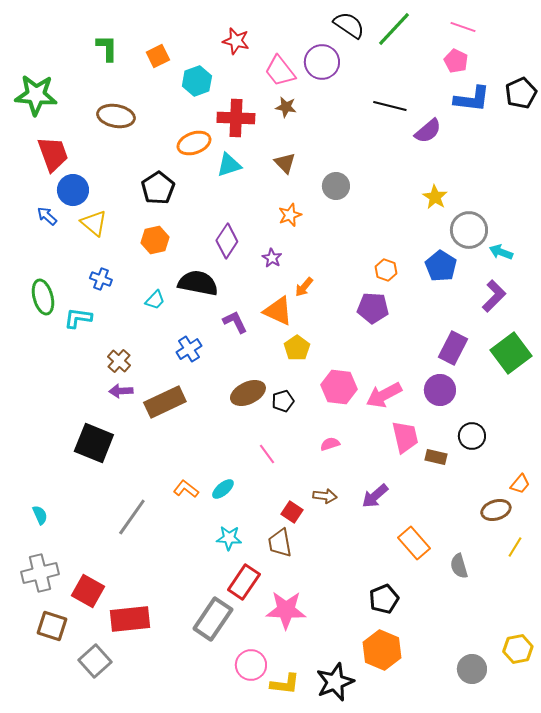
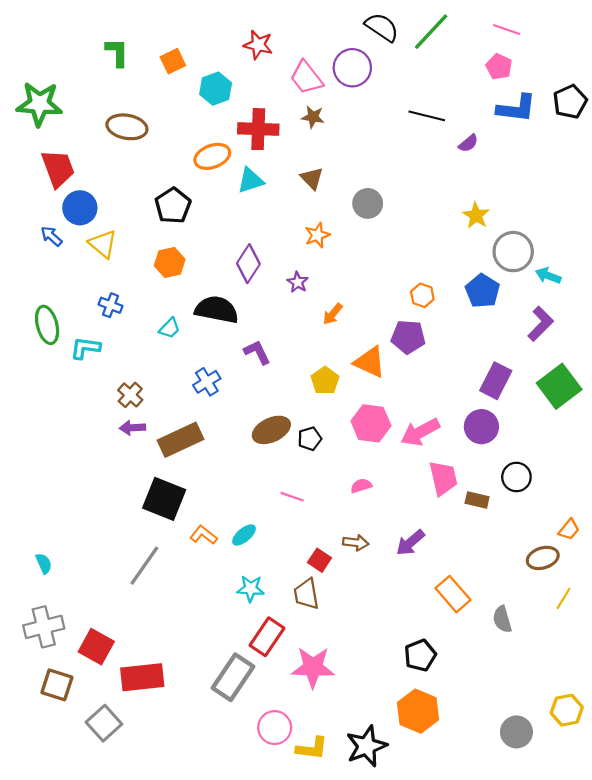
purple semicircle: (428, 131) -> (468, 143), size x0.7
orange triangle: (278, 311) -> (370, 362), moved
black square: (94, 443) -> (164, 499), moved
pink line: (267, 454) -> (292, 497), turned -35

